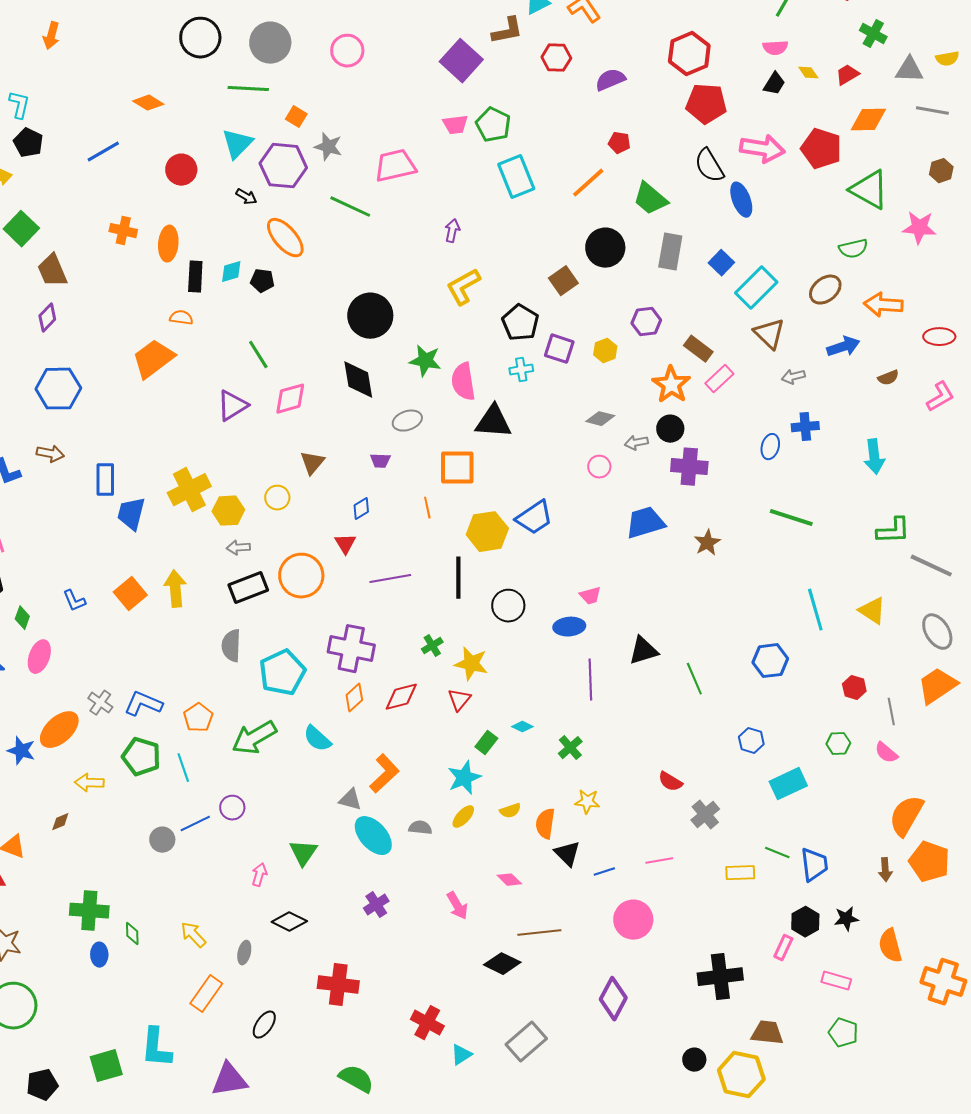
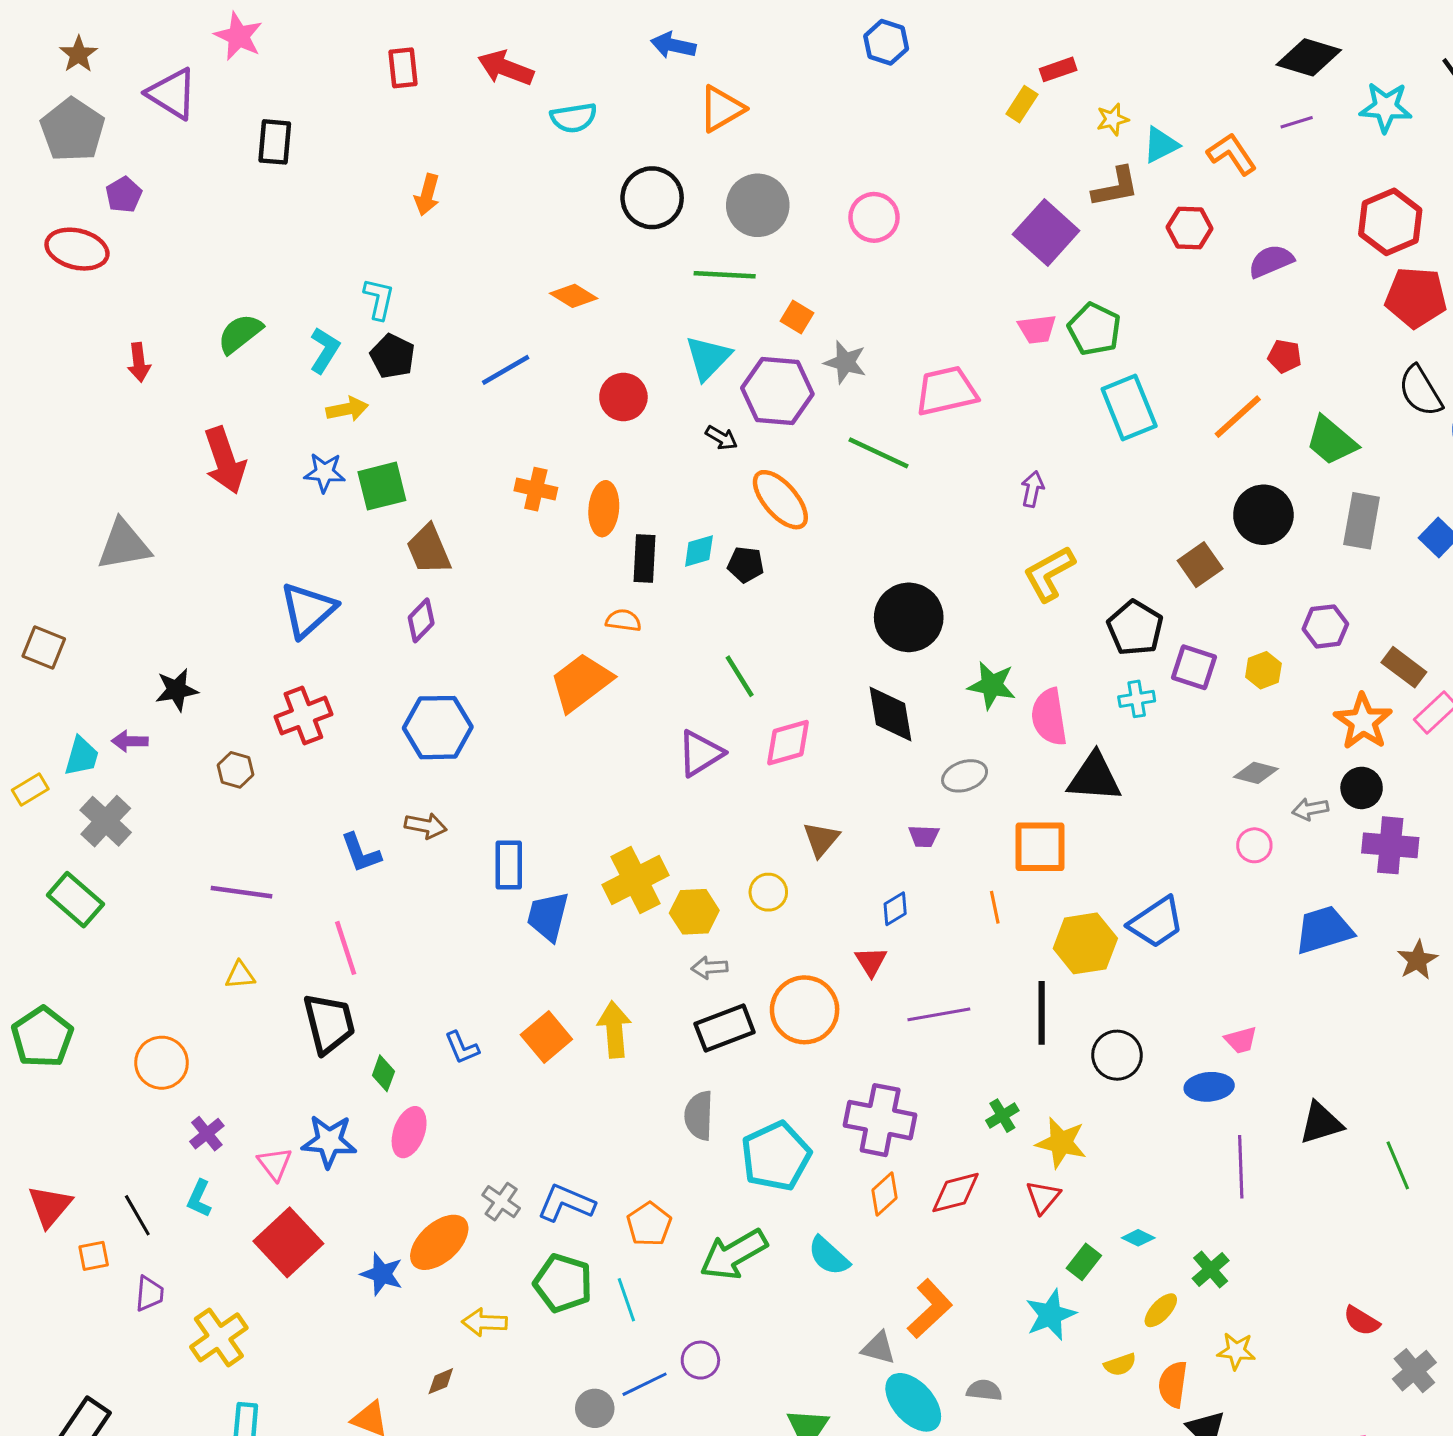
green square: (21, 229) -> (382, 486), turned 32
yellow ellipse: (463, 817) -> (1161, 1310), moved

